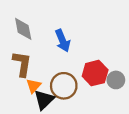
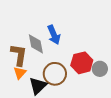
gray diamond: (23, 29) -> (36, 44), moved
orange triangle: (34, 86) -> (20, 73), moved

